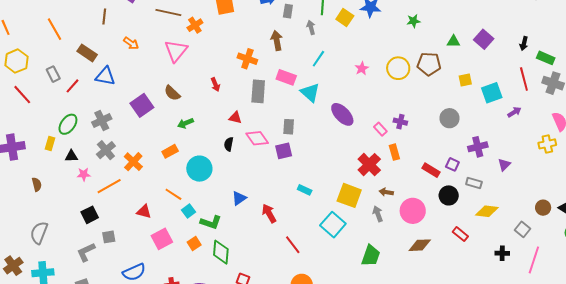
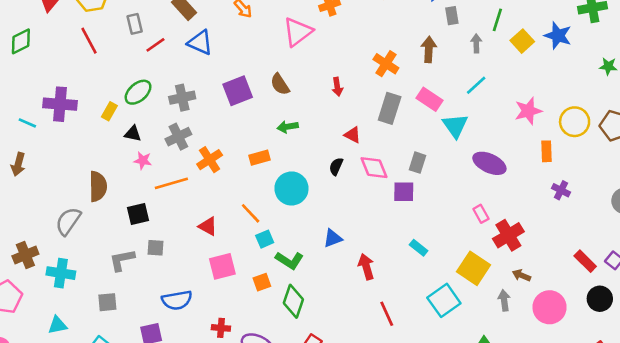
gray rectangle: (288, 11) -> (452, 16), turned -32
pink star: (362, 68) -> (528, 111), size x1.5
purple ellipse: (342, 114) -> (489, 163), turned -35
pink rectangle: (380, 129) -> (481, 214), moved
orange rectangle: (394, 152) -> (547, 151), moved
brown semicircle: (37, 184) -> (98, 186), moved, size x1.6

